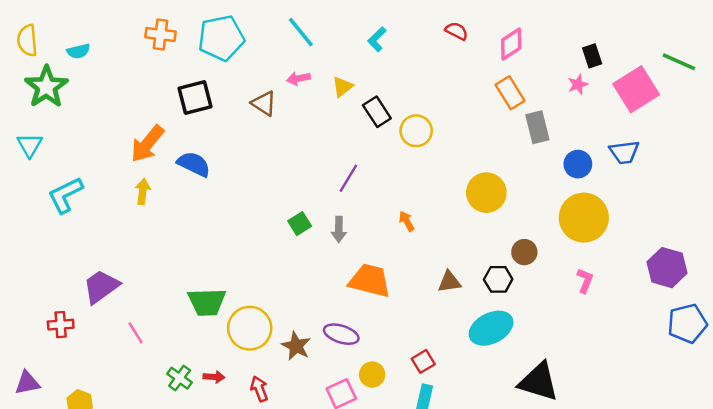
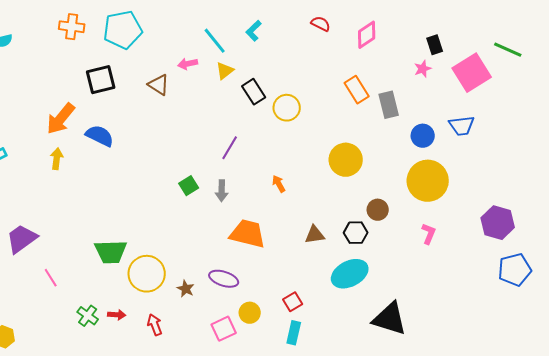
cyan line: (301, 32) -> (215, 41), moved
orange rectangle: (510, 93) -> (357, 90), moved
brown star: (296, 346) -> (186, 289), size x0.7

